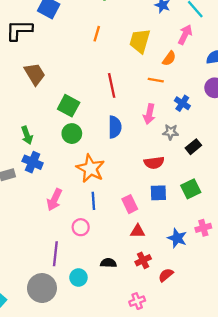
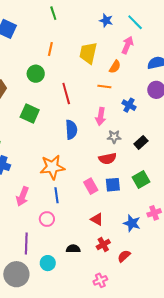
gray star: (171, 132) -> (114, 137), moved
green circle: (72, 134) -> (36, 74), moved
orange star: (90, 168) -> (52, 167), turned -30
pink rectangle: (130, 204) -> (91, 186), moved
red triangle: (138, 231) -> (97, 219), turned 32

